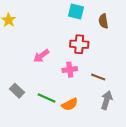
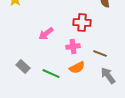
gray arrow: (107, 100) -> (108, 76), turned -54
orange semicircle: (70, 104) -> (77, 68), moved

